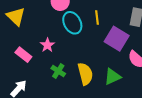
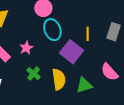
yellow line: (97, 18) -> (88, 34), moved
purple square: (117, 39) -> (72, 52), moved

